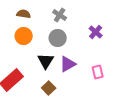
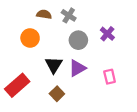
brown semicircle: (24, 14) -> (44, 14), moved
gray circle: (58, 38) -> (78, 40), moved

